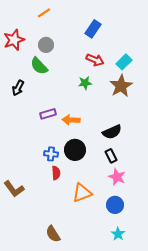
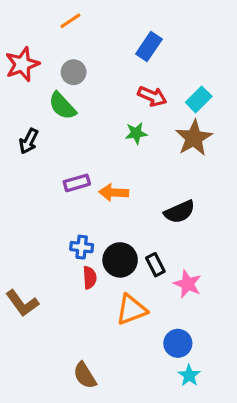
black circle: (75, 150) -> (120, 260), moved
black rectangle: (111, 156) -> (155, 265), moved
blue circle: (115, 205) -> (178, 343), moved

